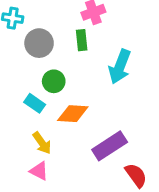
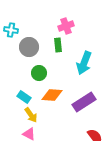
cyan rectangle: (35, 103) -> (24, 97), moved
purple rectangle: (110, 146) -> (84, 102), moved

